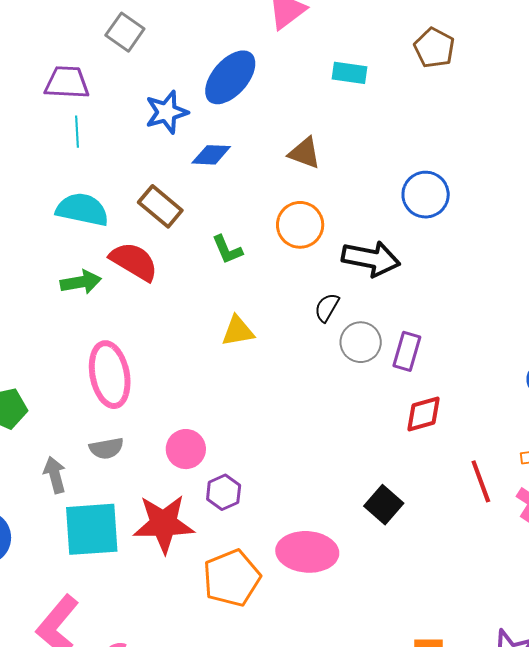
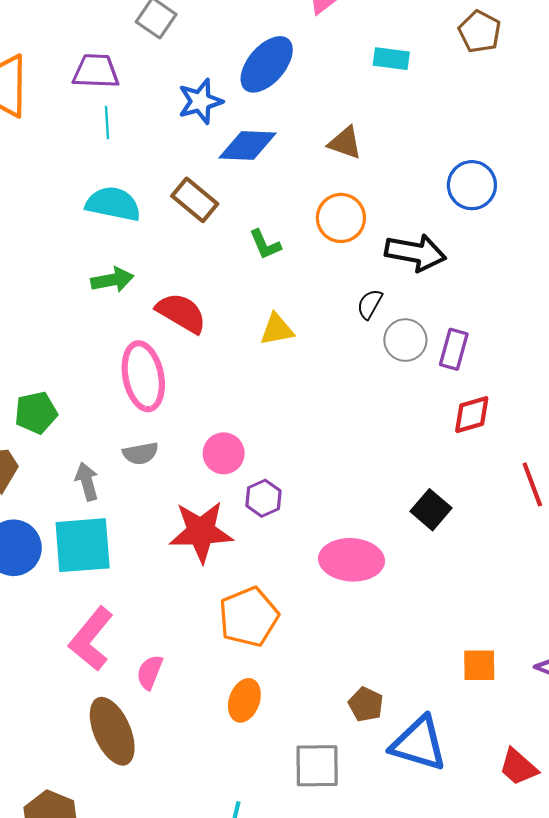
blue diamond: (211, 155) -> (247, 145), size x1.4
red semicircle: (134, 261) -> (181, 313), moved
cyan square: (92, 529) -> (83, 545), moved
orange pentagon: (232, 578) -> (249, 617), moved

